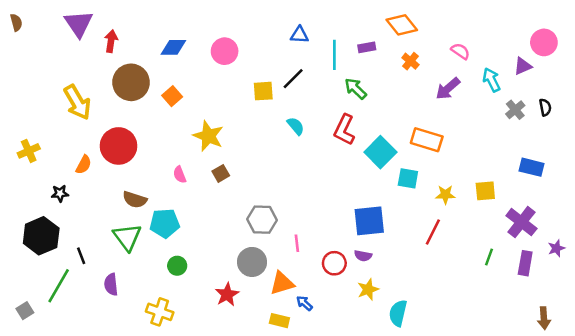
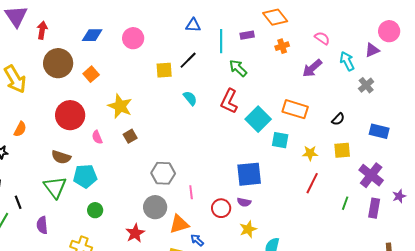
orange cross: (410, 61) -> (282, 46), turned 32
black semicircle: (545, 107) -> (338, 119), moved, turned 56
red circle: (119, 146) -> (70, 115), moved
red line: (433, 232) -> (312, 183), moved

